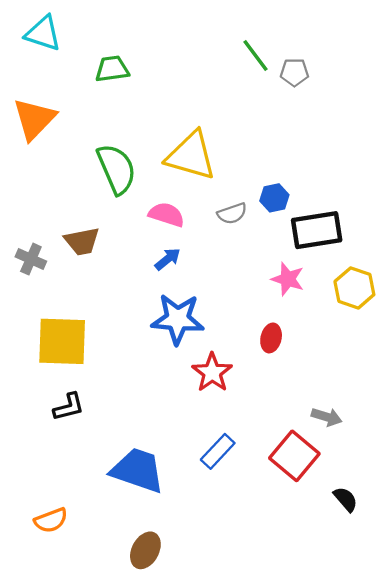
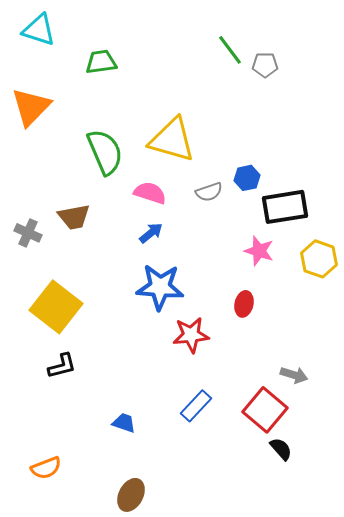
yellow square: (62, 341) -> (56, 307), turned 36
red star: (212, 372) -> (191, 335), turned 30
blue trapezoid: (138, 470) -> (124, 423), size x0.5
black semicircle: (346, 499) -> (281, 449), moved

